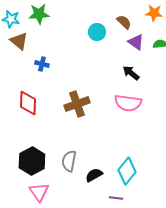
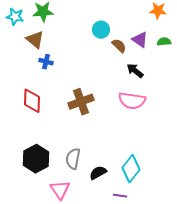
brown semicircle: (124, 22) -> (119, 46), moved
brown triangle: (19, 41) -> (35, 40), moved
pink triangle: (39, 192) -> (60, 190), moved

